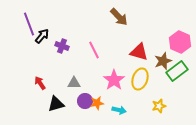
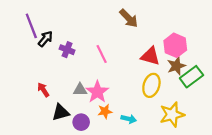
pink hexagon: (180, 42) -> (175, 45), moved
pink star: (114, 80) -> (97, 92), moved
purple circle: (85, 101) -> (81, 122), moved
yellow star: (159, 106) -> (172, 115), size x1.6

